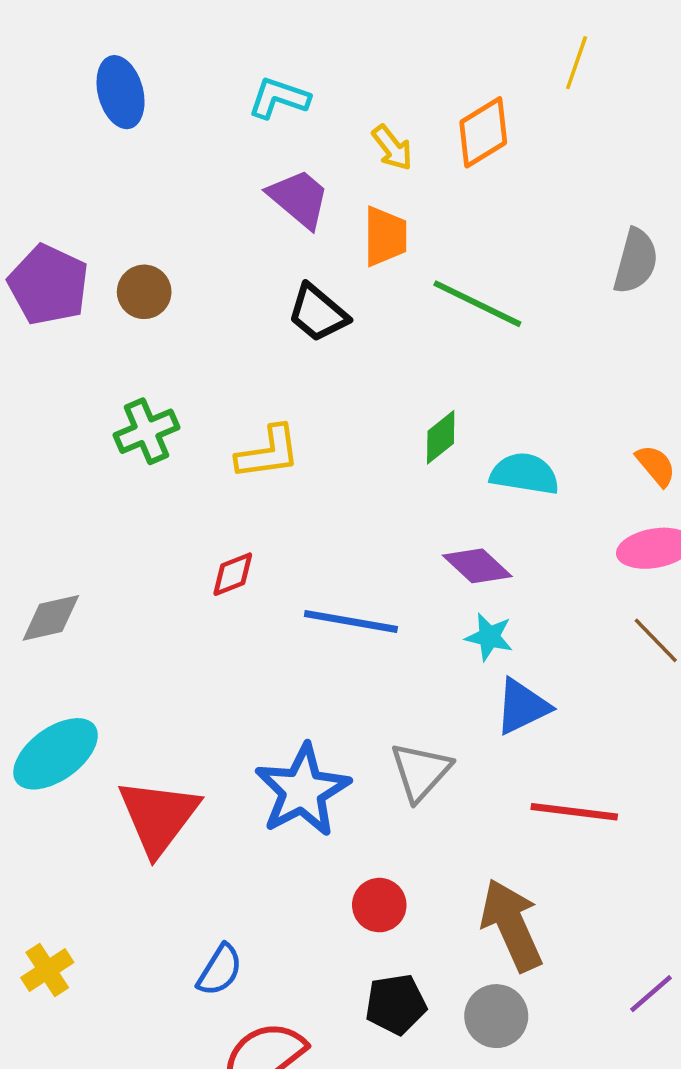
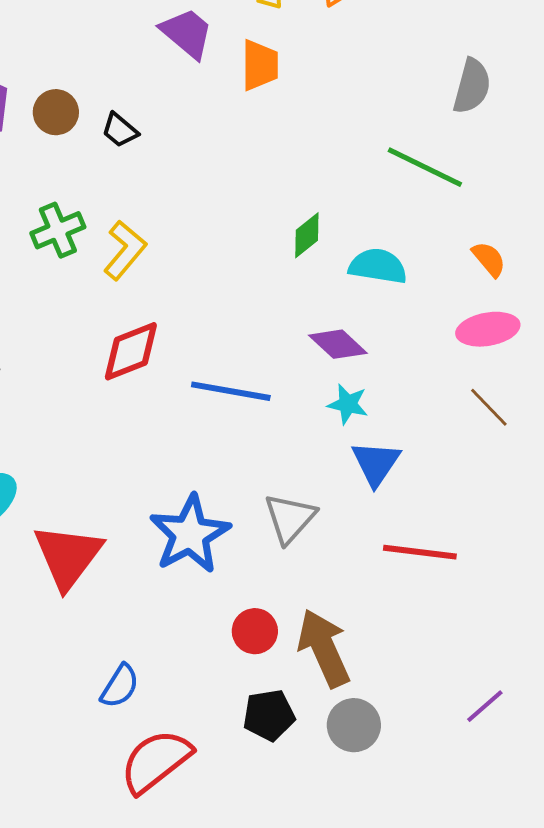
green line: (477, 304) -> (425, 167), moved
black trapezoid: (318, 313) -> (120, 130), moved, size x0.7
yellow L-shape: (268, 453) -> (125, 250), moved, turned -42
red diamond: (233, 574) -> (131, 351), size x1.6
blue triangle: (522, 707) -> (376, 463), turned -30
brown arrow: (512, 925) -> (324, 648), moved

